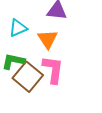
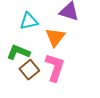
brown square: (28, 77) -> (29, 70), size x0.7

